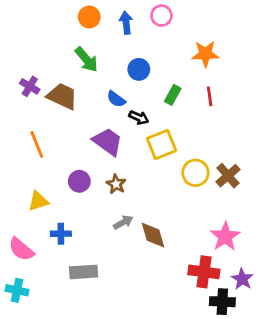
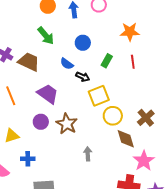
purple trapezoid: (108, 142) -> (48, 94), moved
yellow circle: (195, 173) -> (113, 116), moved
brown star: (116, 184) -> (67, 124), size x1.5
gray arrow: (123, 222) -> (88, 154), moved, turned -64
brown diamond: (153, 235) -> (126, 139), moved

